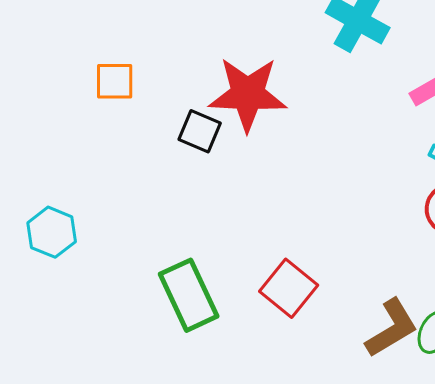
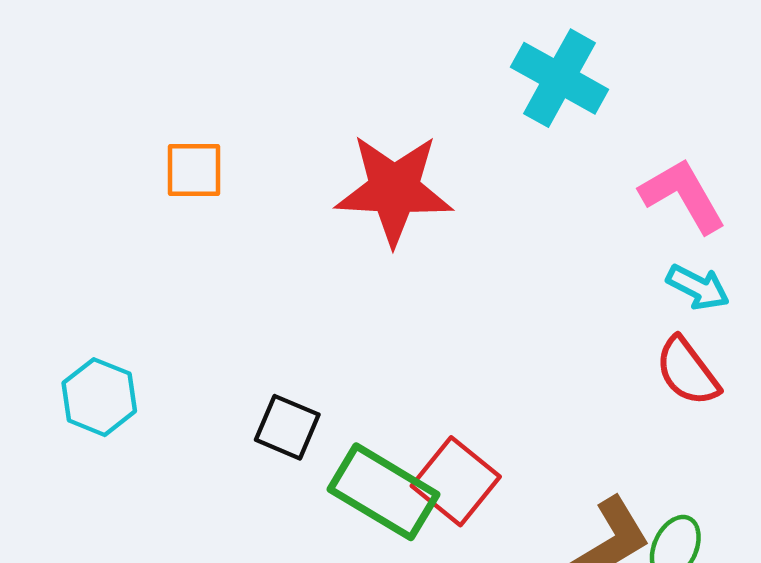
black square: (200, 131) -> (287, 427), moved
green rectangle: (189, 295) -> (384, 492), moved, turned -34

